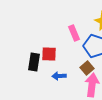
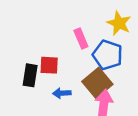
brown square: (87, 68) -> (97, 83), size x1.6

